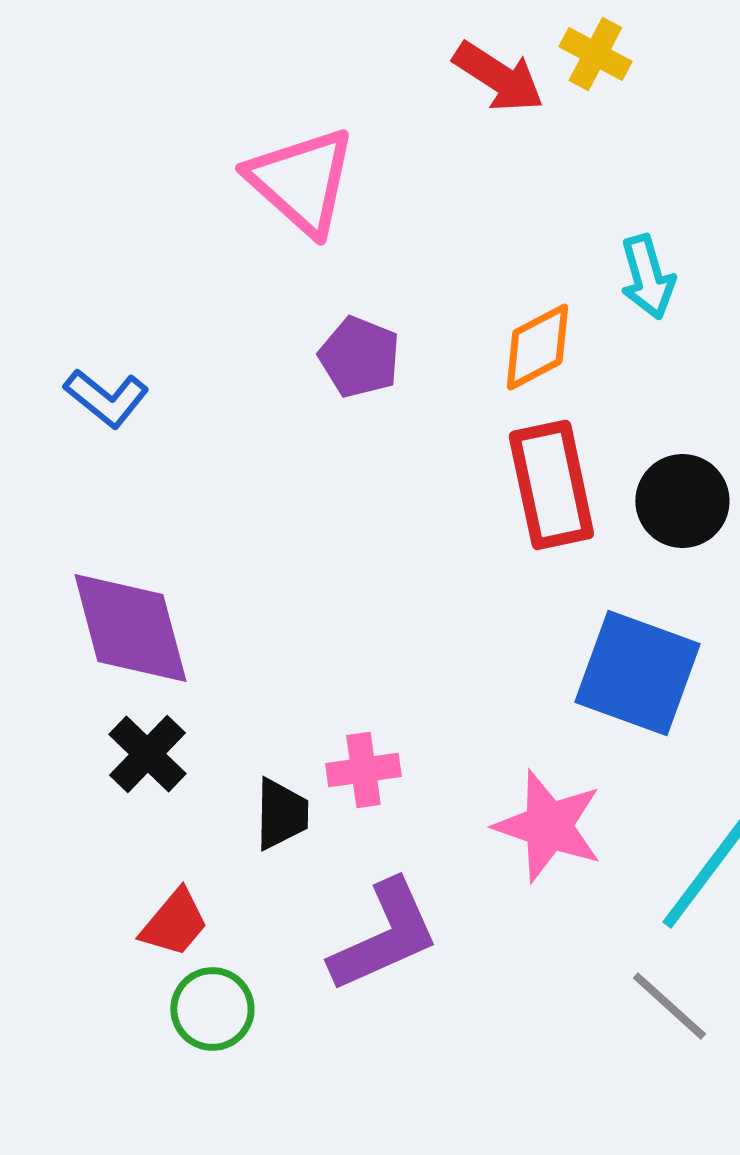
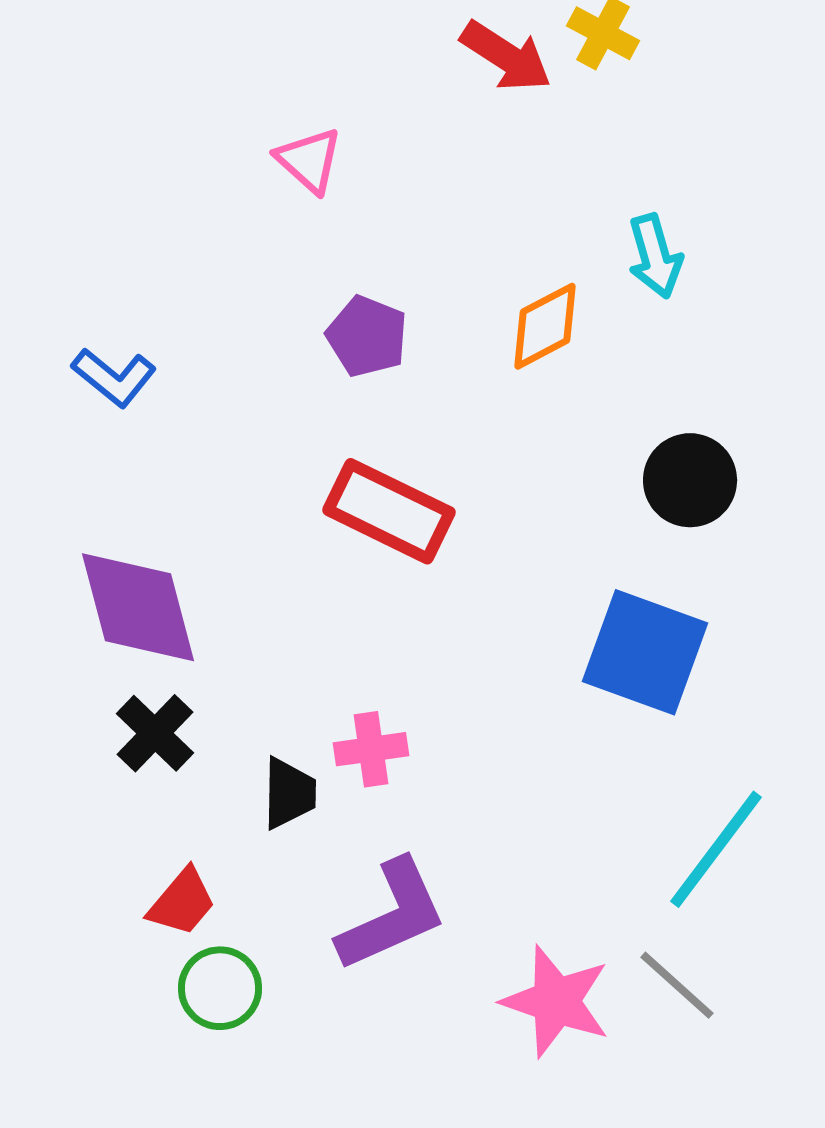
pink triangle: (301, 181) -> (309, 160), size x0.6
red rectangle: (551, 485) -> (389, 511), moved, turned -52
pink star: (548, 826) -> (556, 1001), moved

